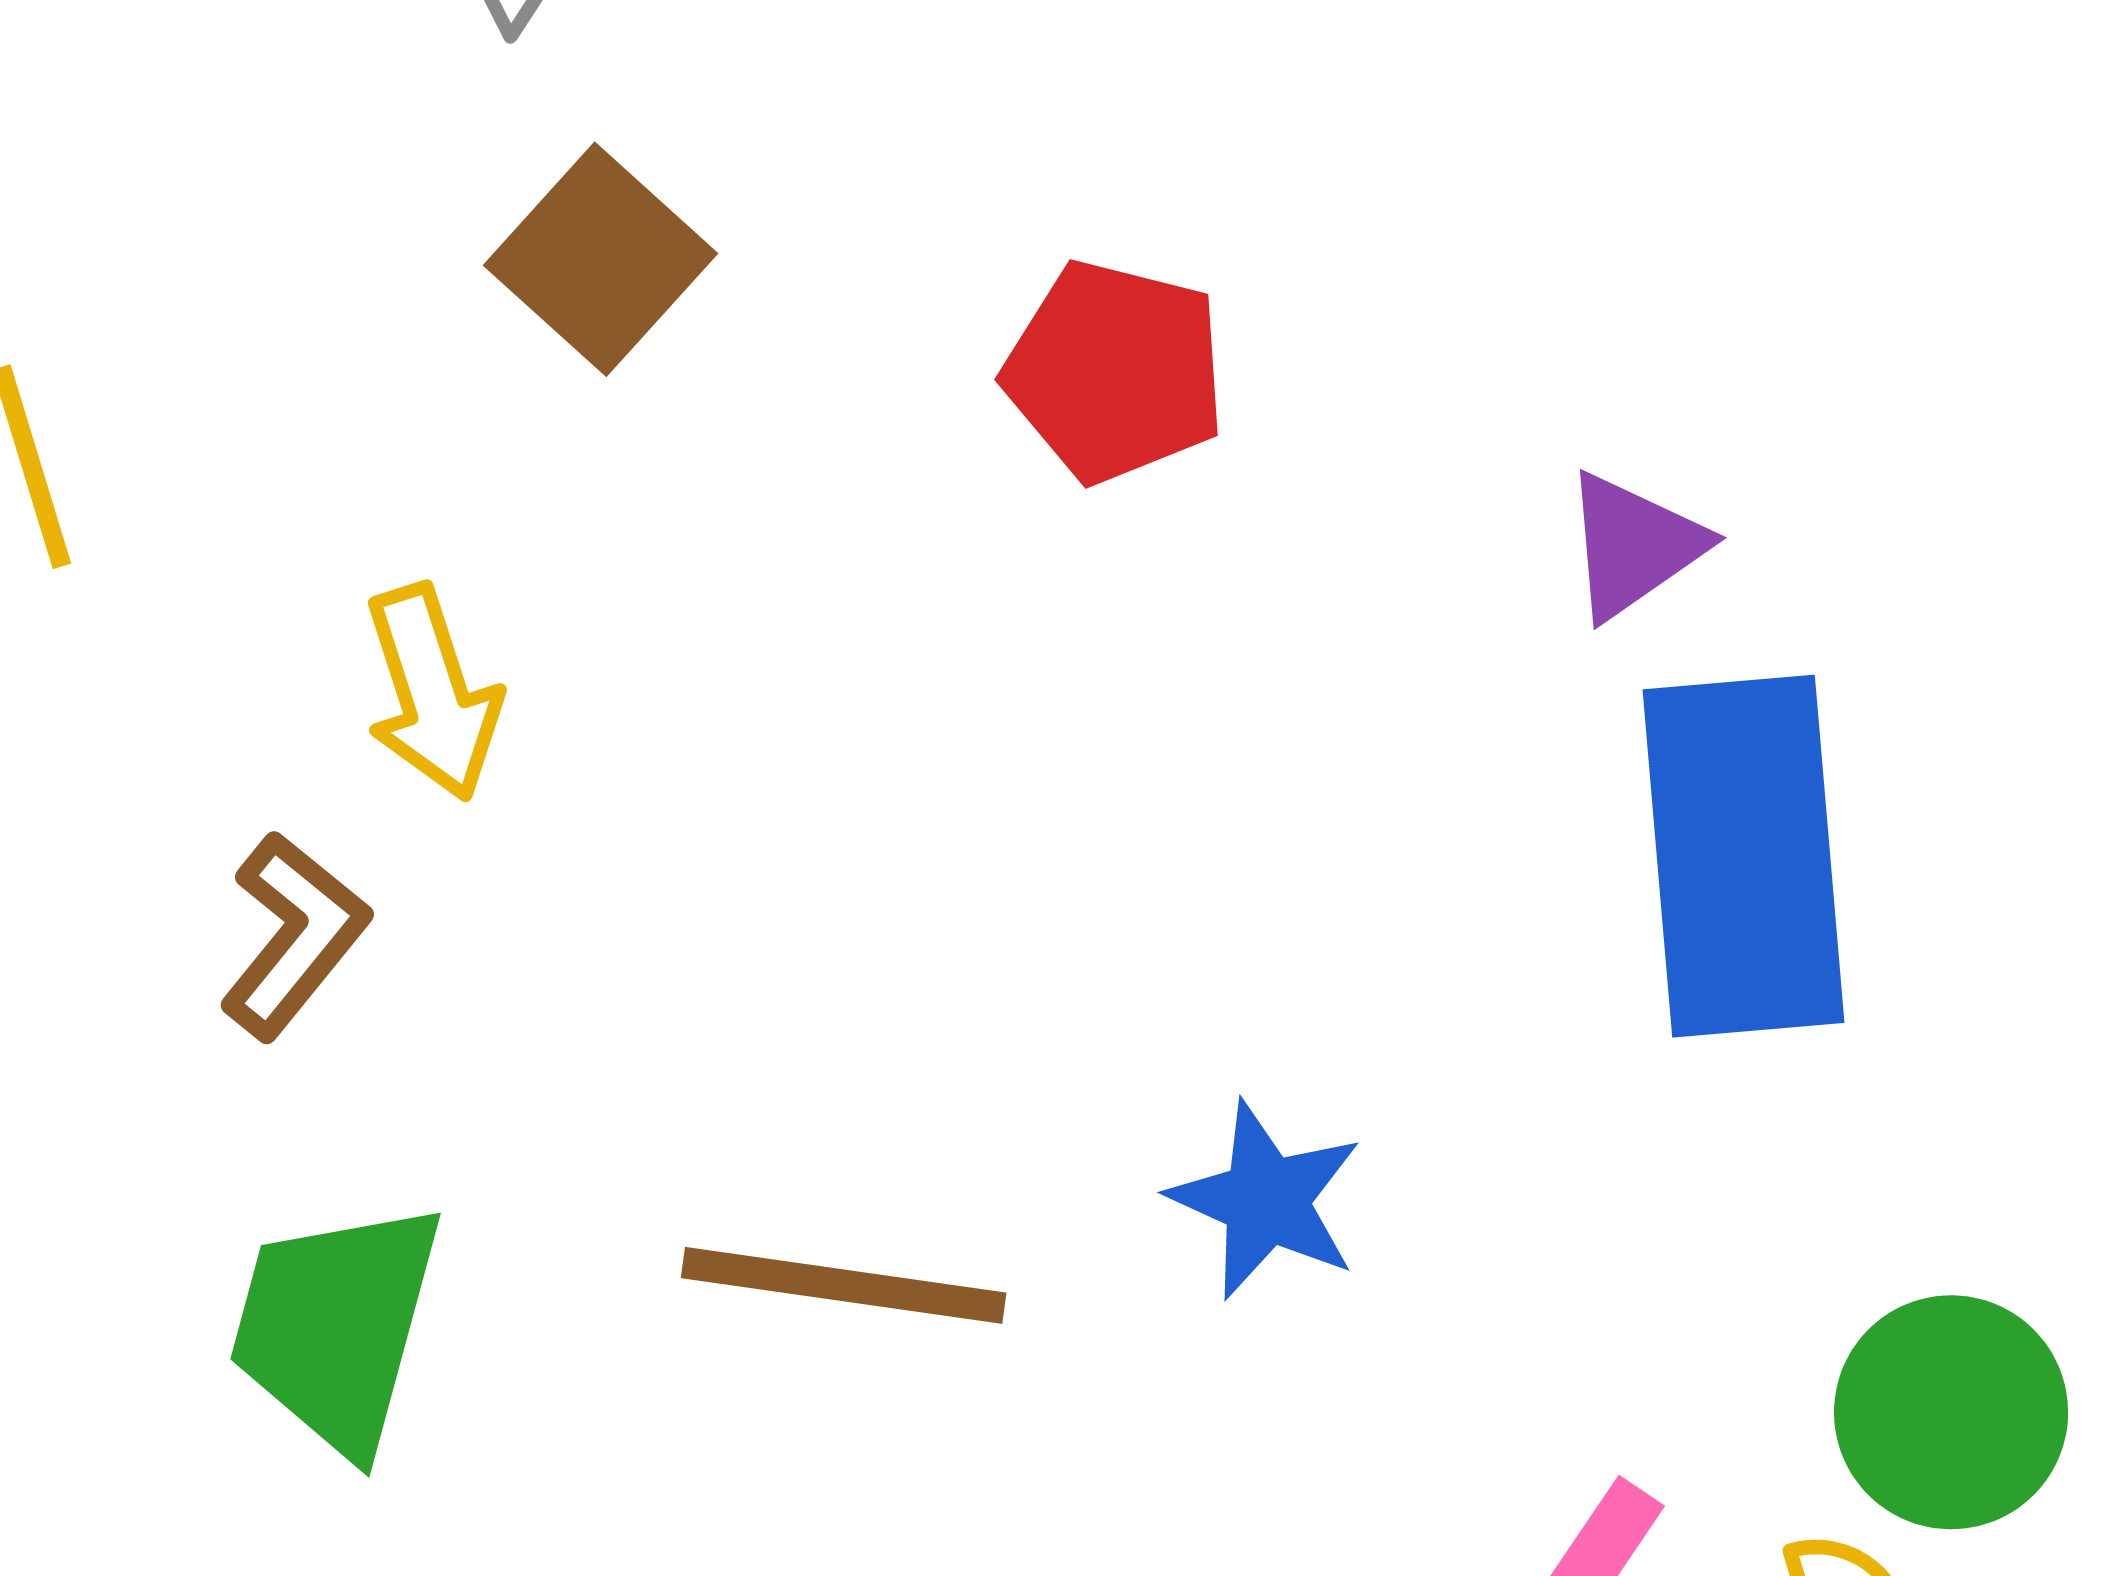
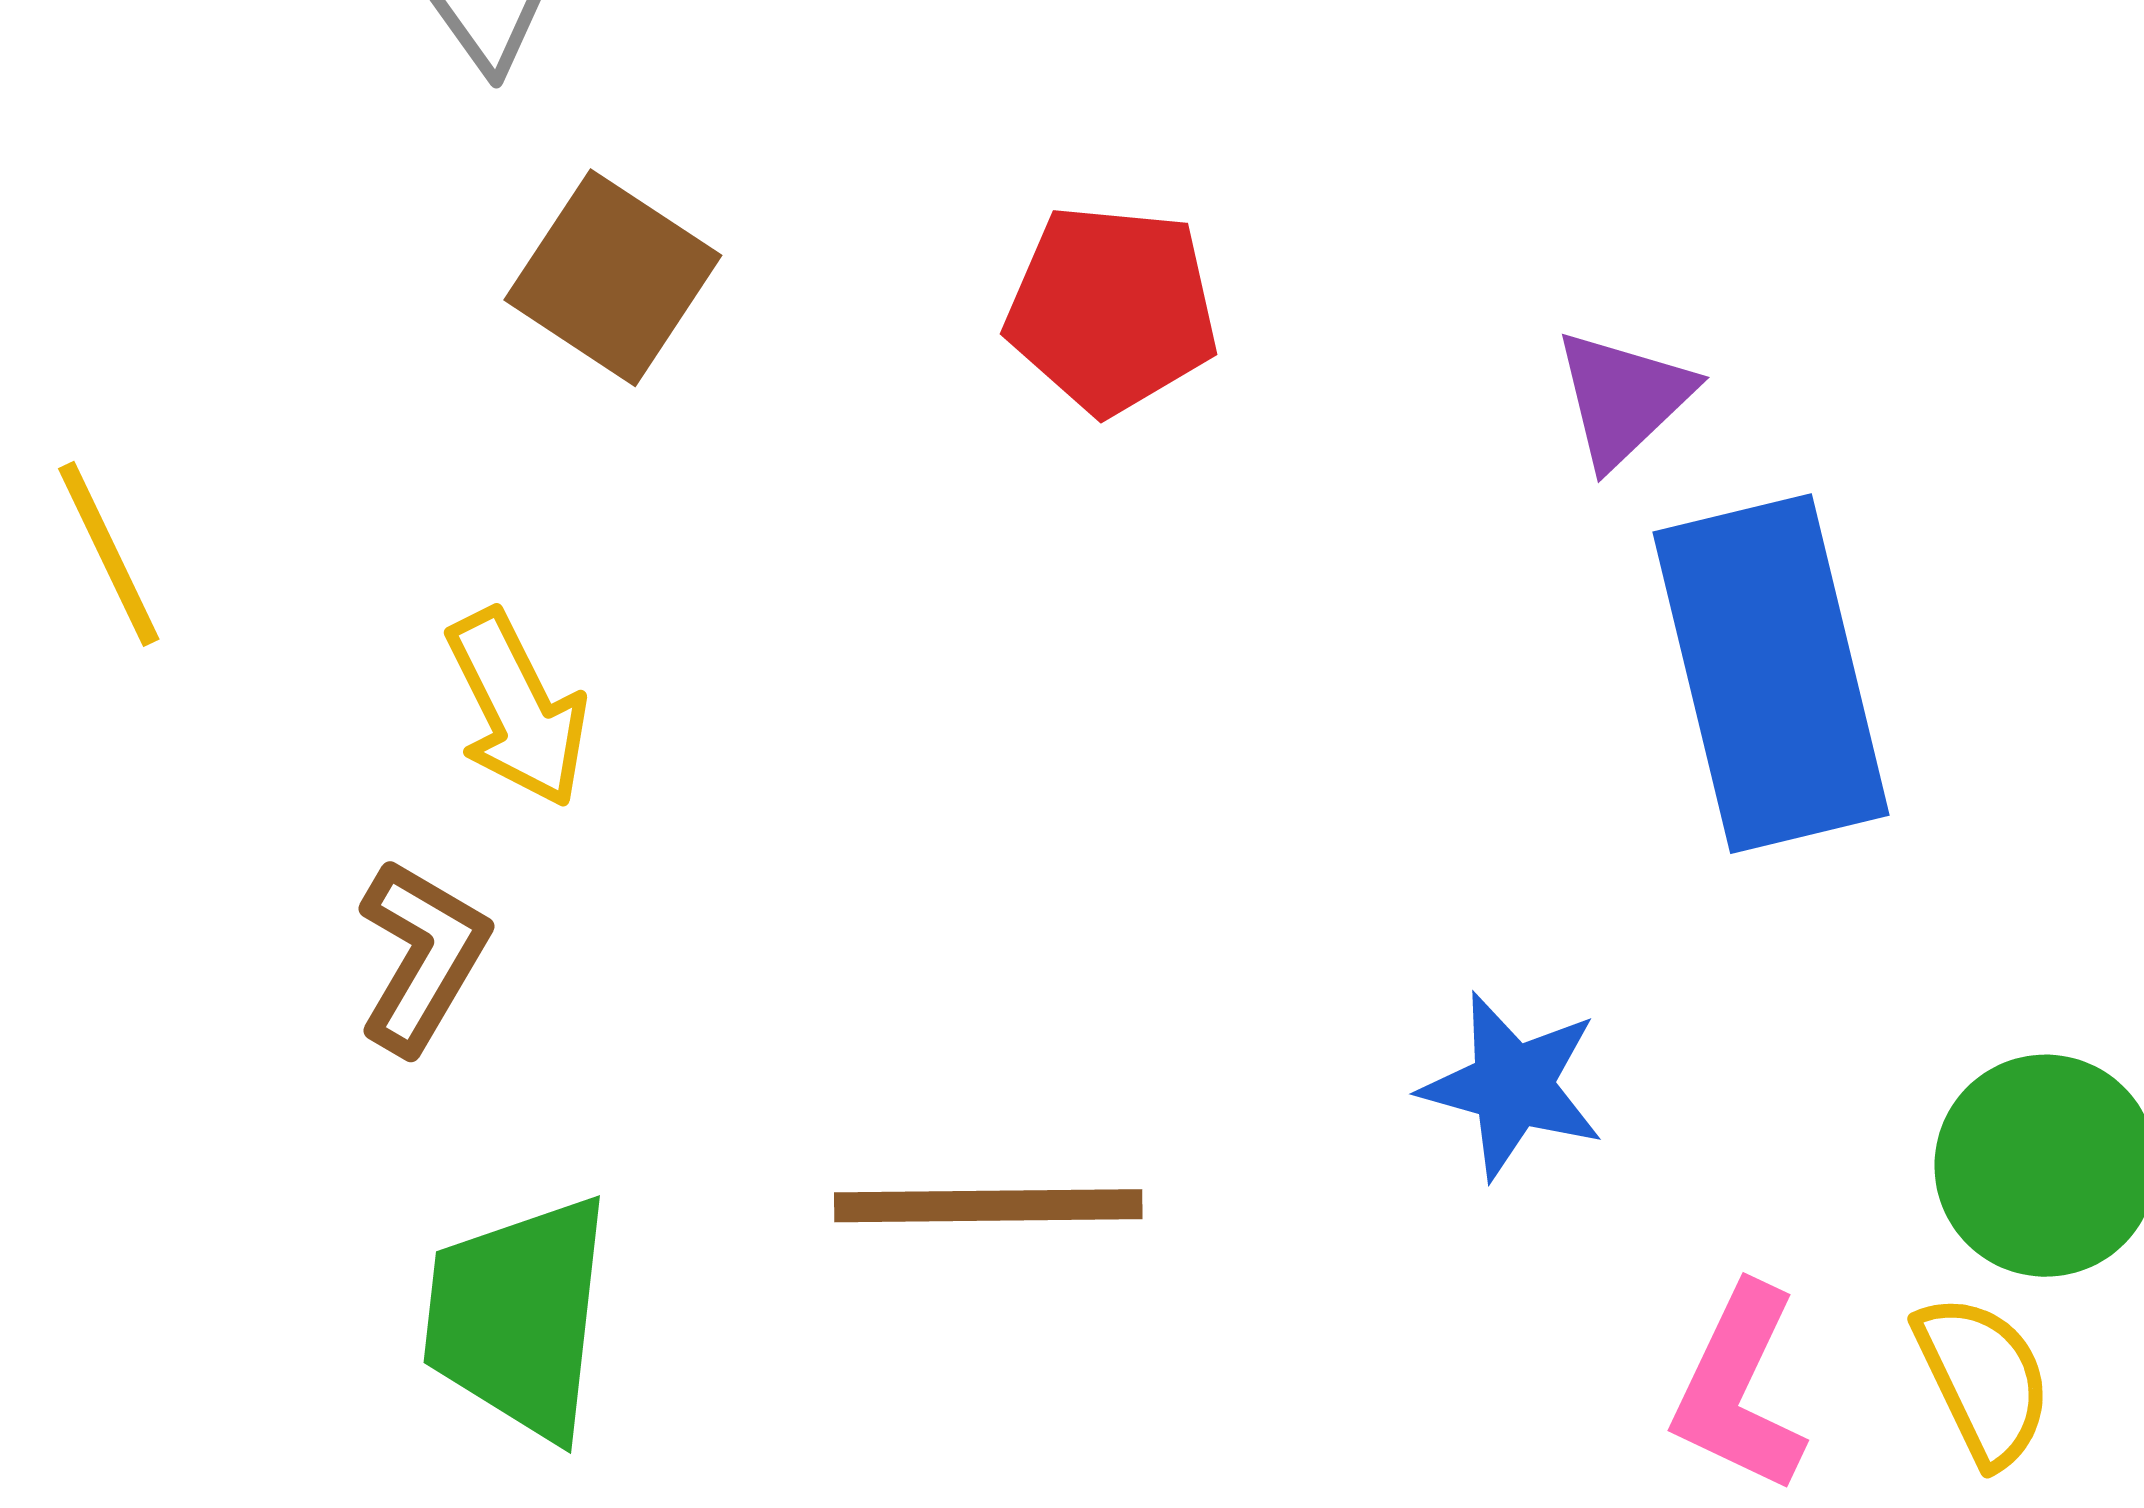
blue star: (1266, 1200) -> (1512, 1086), moved

